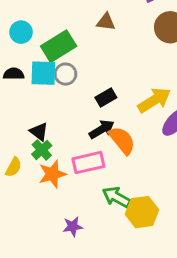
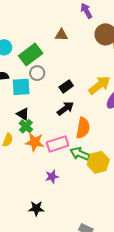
cyan square: (43, 73) -> (21, 87), moved
orange semicircle: (122, 140) -> (83, 128), moved, turned 55
pink rectangle: (88, 163) -> (58, 144), moved
orange star: (52, 174) -> (35, 142), turned 30

